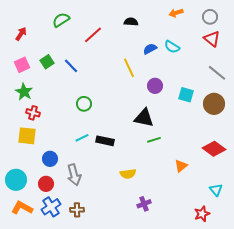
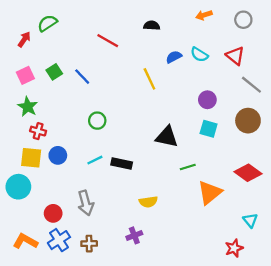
green semicircle: (61, 20) -> (47, 23), moved
red line: (93, 35) -> (108, 41), turned 72
red triangle: (212, 39) -> (235, 56), moved
purple circle: (155, 86) -> (207, 100), moved
cyan square: (186, 95) -> (209, 129), moved
green line: (154, 140) -> (188, 167), moved
blue circle: (50, 159) -> (58, 155), moved
orange triangle: (181, 166) -> (210, 193), size x1.6
cyan circle: (16, 180) -> (18, 187), moved
purple cross: (144, 204) -> (134, 235), moved

